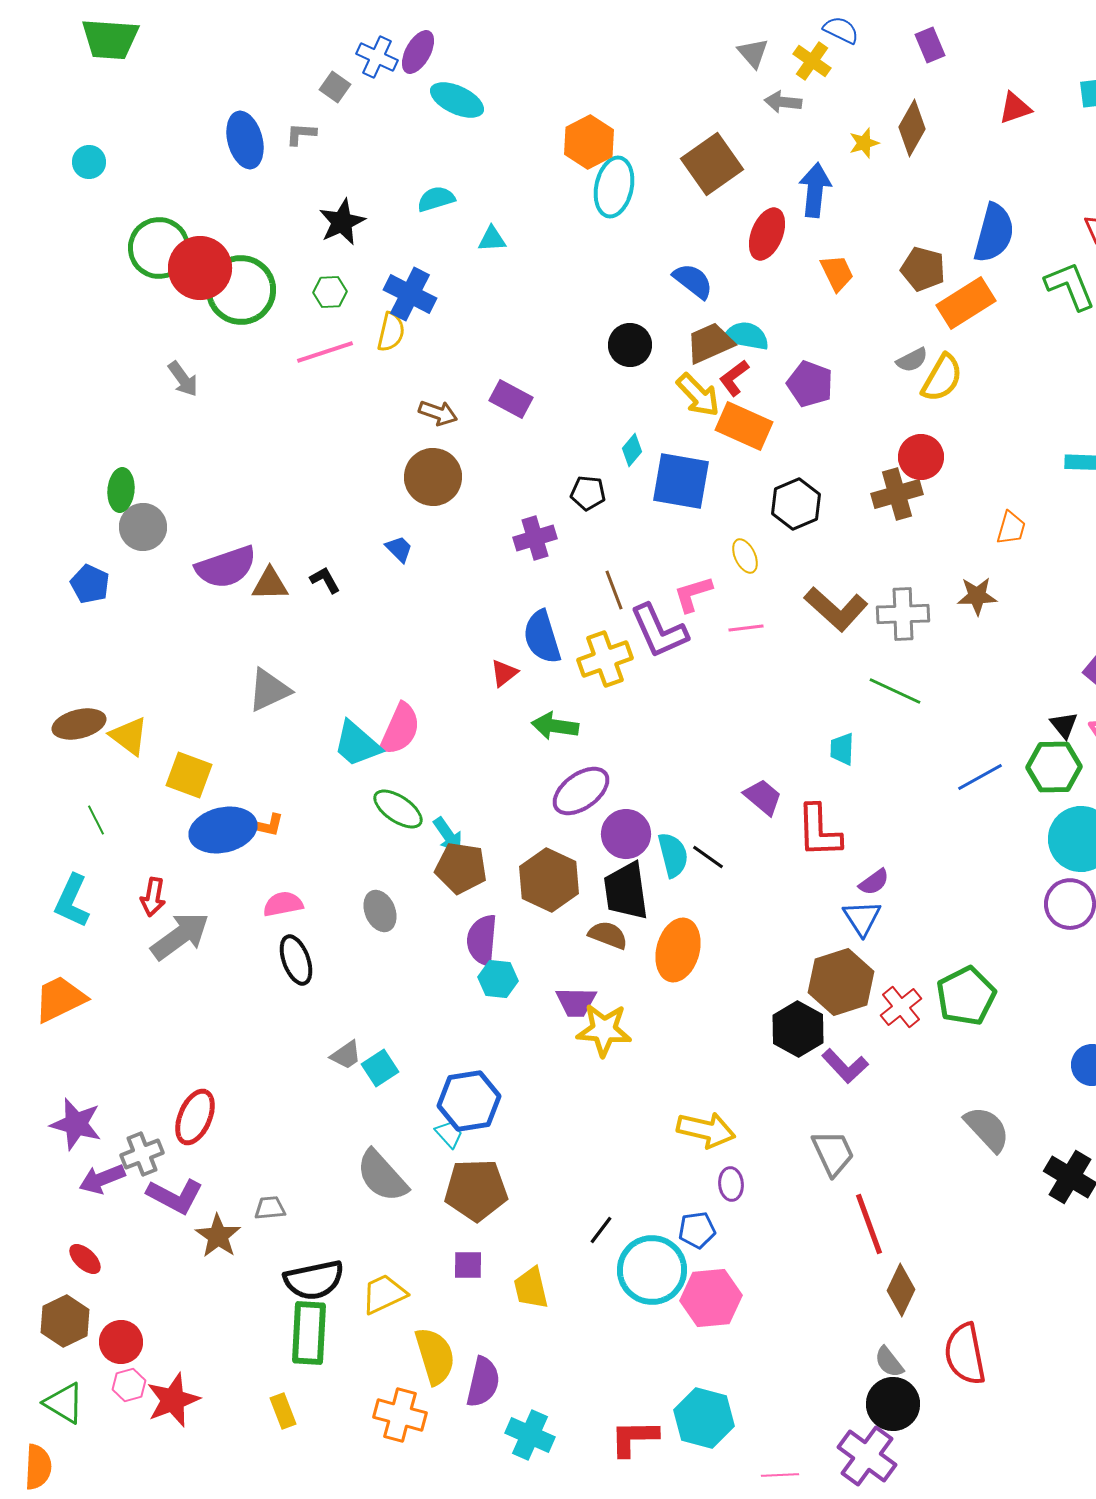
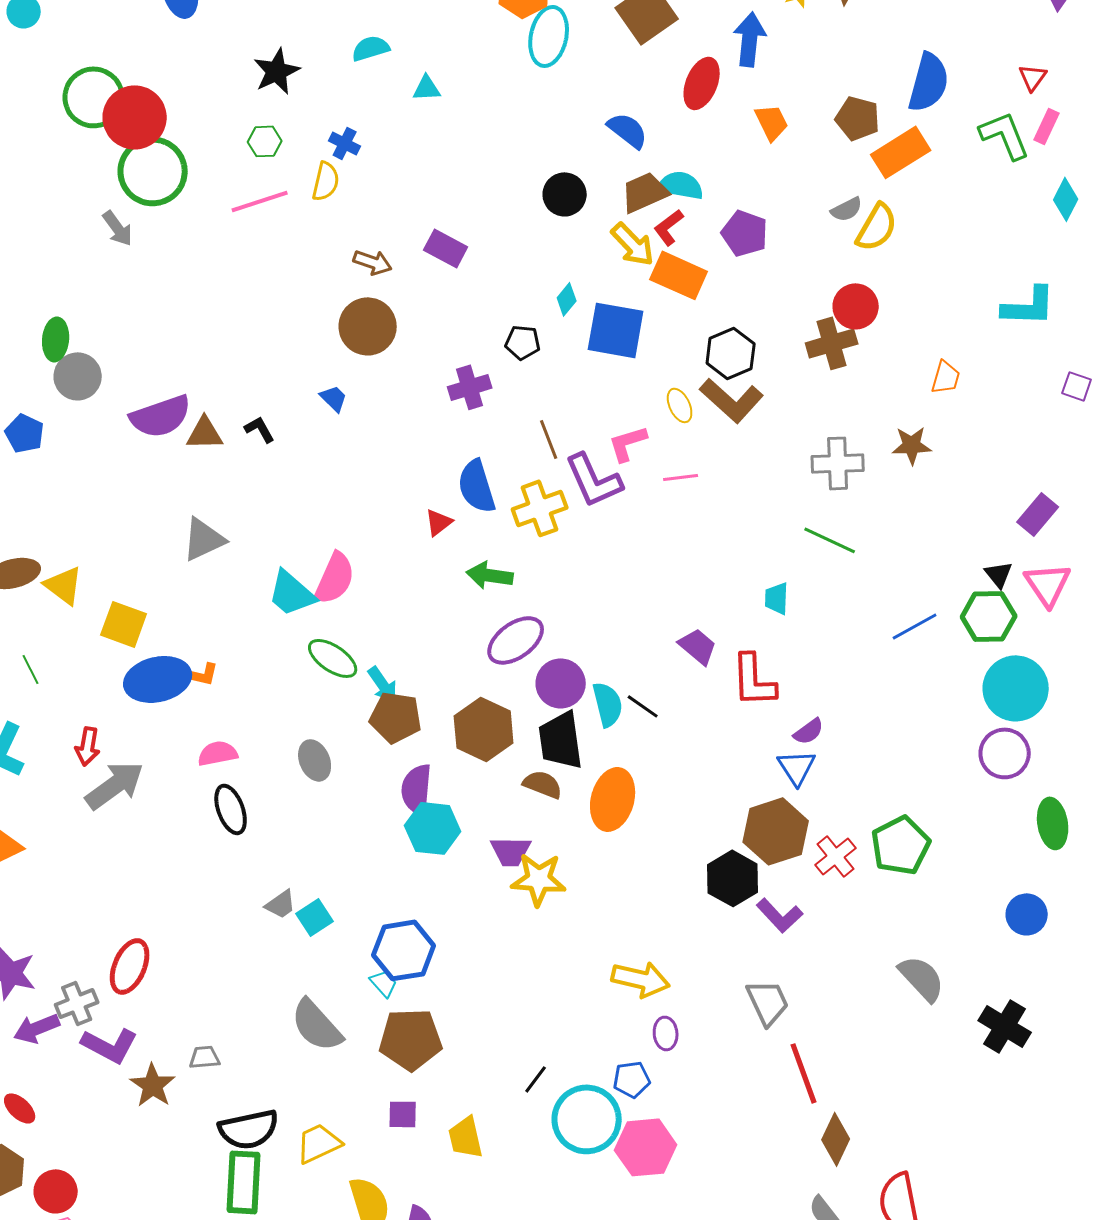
green circle: (241, 290) -> (153, 171), moved
blue cross: (410, 294) -> (345, 143), size x0.6
brown L-shape: (836, 609) -> (732, 400), moved
cyan hexagon: (498, 979) -> (433, 828), size x1.4

